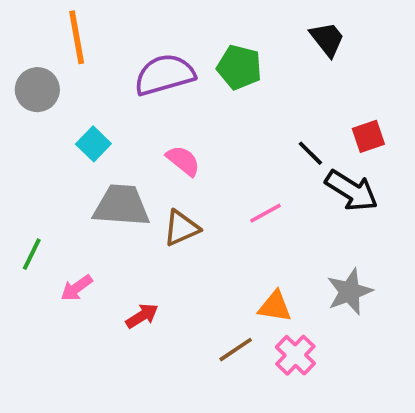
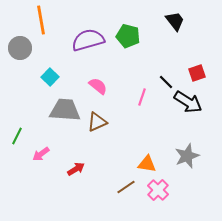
pink line: (265, 213) -> (142, 97), moved, turned -42

